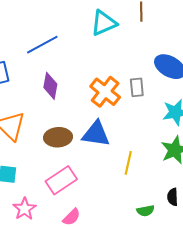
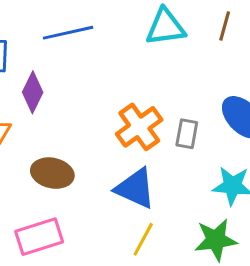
purple diamond: (50, 86) -> (33, 92), moved
blue triangle: (96, 134) -> (135, 188), moved

